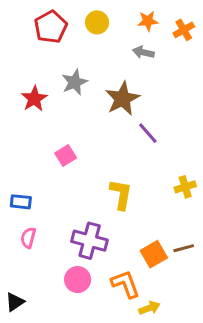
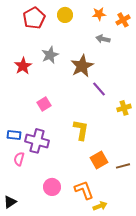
gray arrow: (143, 52) -> (103, 39), moved
yellow cross: (185, 187) -> (124, 108), moved
purple cross: (90, 241) -> (37, 141), moved
orange square: (154, 254) -> (99, 160), moved

